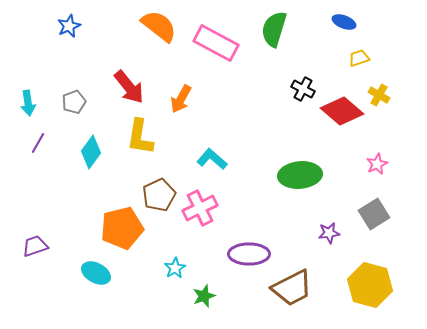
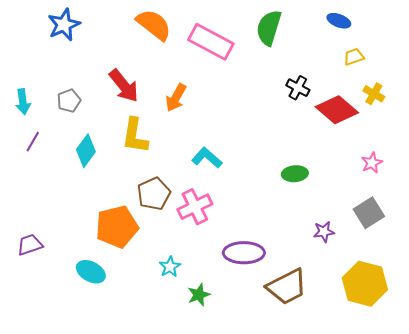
blue star: (69, 26) -> (64, 25), size x1.4
green ellipse: (300, 175) -> (295, 174), size x0.6

